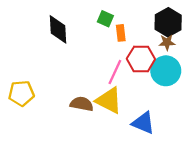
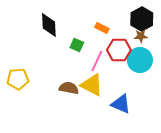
green square: (105, 19) -> (77, 45), moved
orange rectangle: (121, 33) -> (102, 28), turned -56

